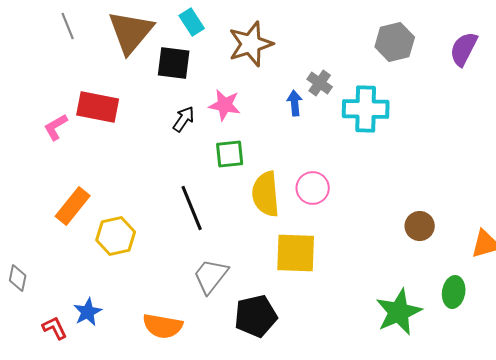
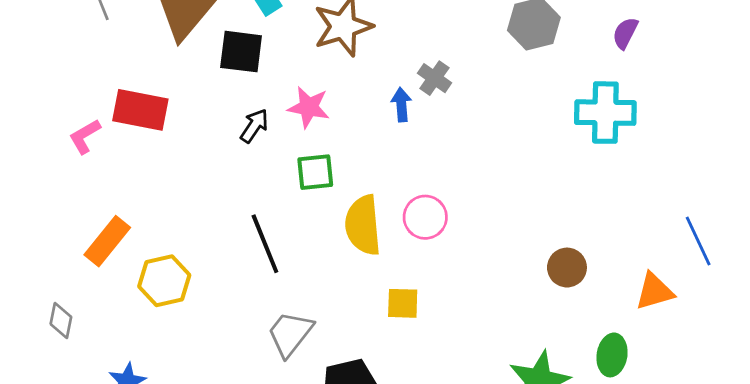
purple semicircle: (464, 49) -> (625, 33), size x0.7
cyan cross: (366, 109) -> (605, 113), moved
yellow square: (296, 253) -> (403, 303), size x0.6
gray diamond: (18, 278) -> (61, 321), moved

